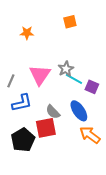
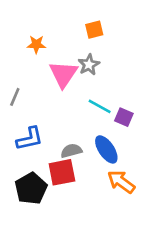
gray star: (66, 69) -> (89, 65), moved
pink triangle: (40, 75) -> (63, 74), moved
gray line: (11, 81) -> (15, 97), moved
gray semicircle: (53, 112) -> (71, 151), turned 119

